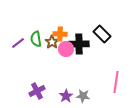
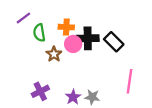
black rectangle: (102, 34) -> (114, 42), moved
brown star: (52, 42) -> (54, 54), moved
purple line: (18, 43) -> (23, 18), moved

